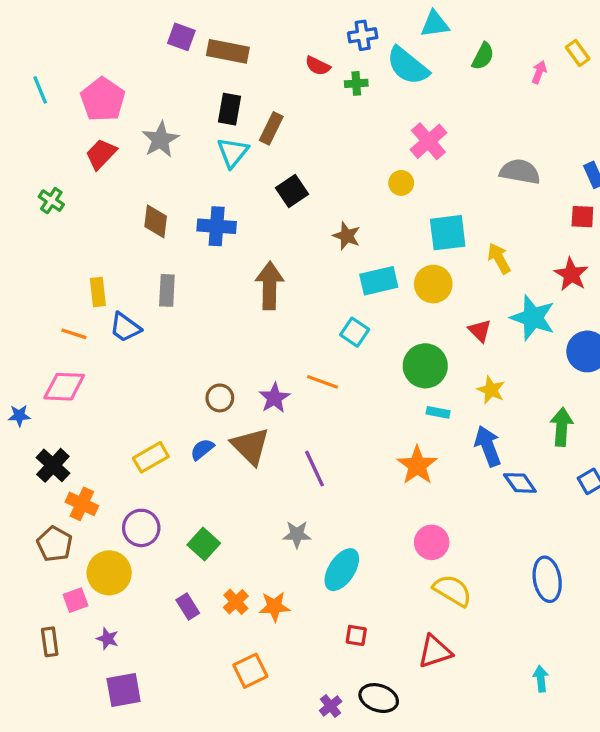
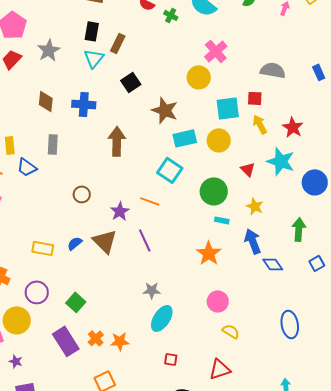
green cross: (356, 83) -> (171, 15), turned 32
yellow circle: (401, 183) -> (199, 77), size x1.5
red square: (582, 217) -> (255, 98), moved
brown star: (347, 236) -> (165, 110), size x1.5
red star: (571, 274) -> (293, 127), moved
cyan square: (355, 332) -> (170, 170), size x1.4
brown circle: (220, 398) -> (82, 194), moved
yellow rectangle: (151, 457) -> (43, 248), turned 40
purple line: (315, 469) -> (145, 240), moved
gray star: (297, 534) -> (152, 290), moved
yellow semicircle: (453, 590) -> (231, 331), size x0.7
purple rectangle: (188, 607) -> (66, 341), size x1.8

